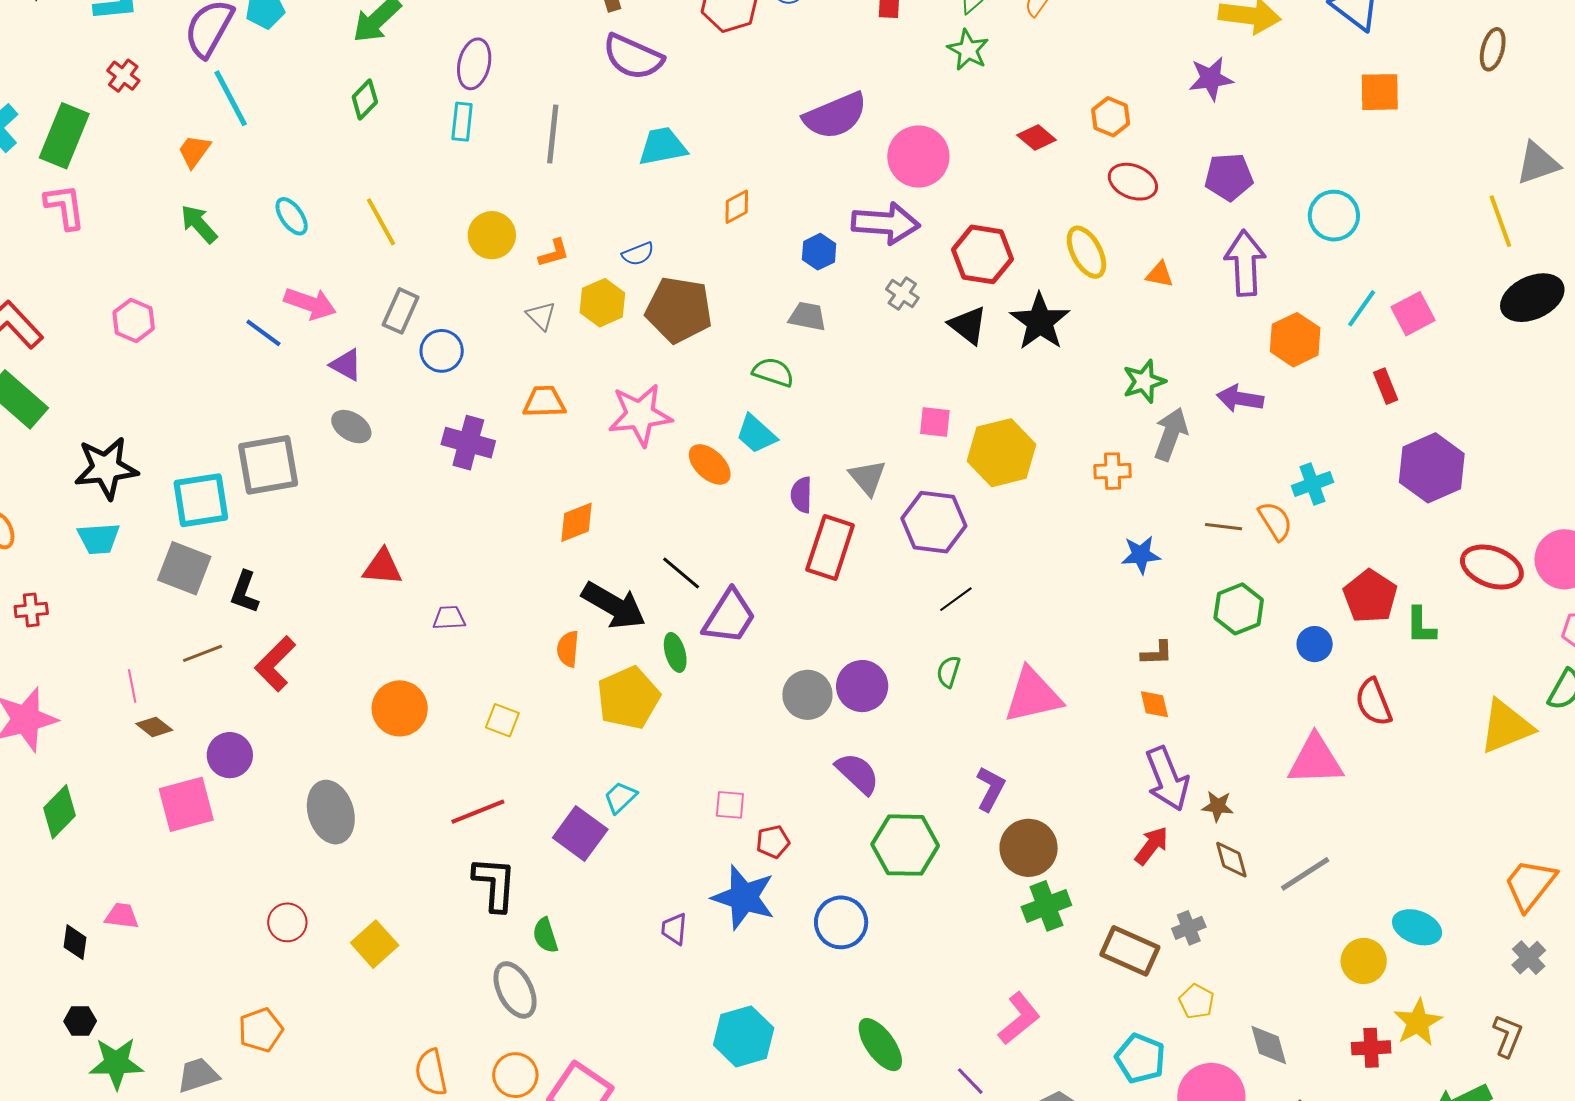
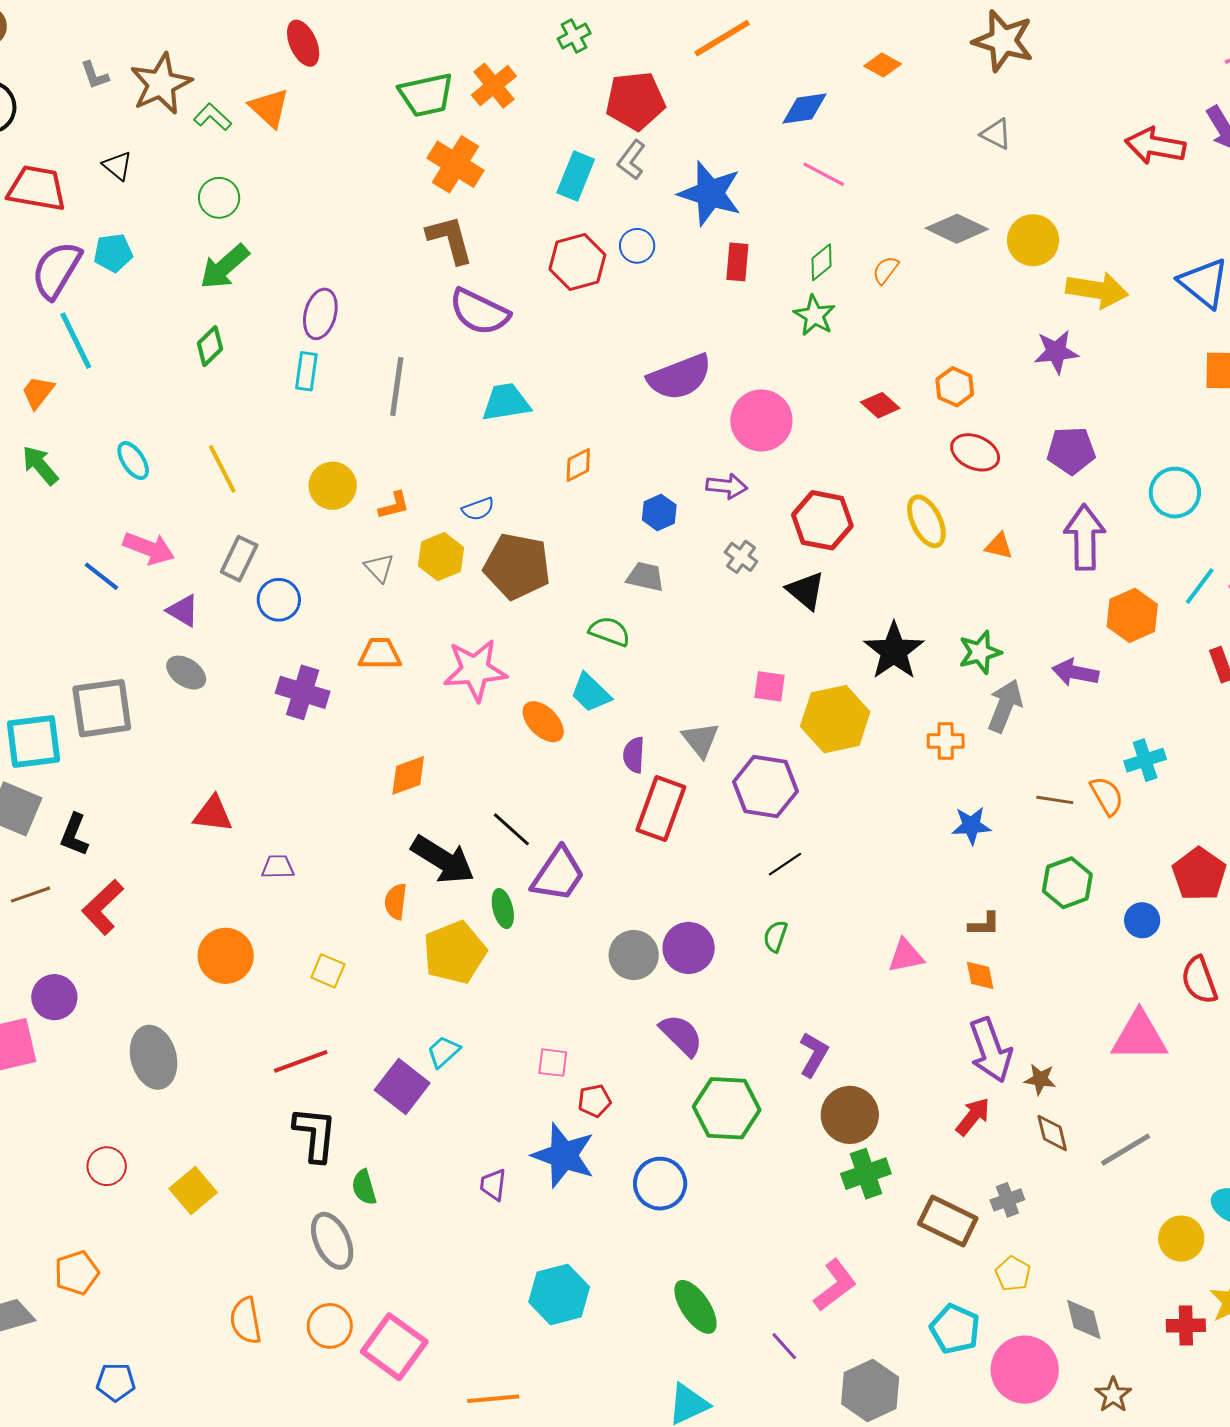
purple arrow: (886, 223) -> (727, 486), size x0.6
black star: (1040, 322) -> (894, 651), moved
pink triangle: (1033, 695) -> (906, 956), moved, size x0.6

